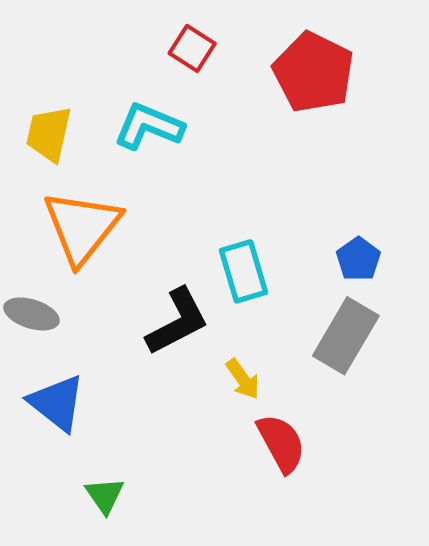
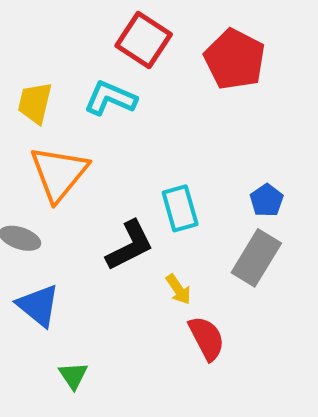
red square: (192, 48) -> (144, 40), size x1.6

